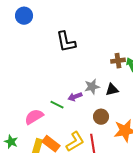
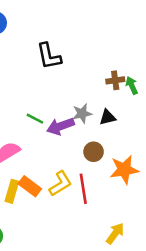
purple arrow: (75, 97) -> (60, 126), size x1.5
green line: (57, 105) -> (35, 119), moved

